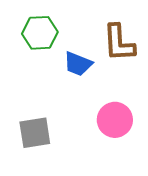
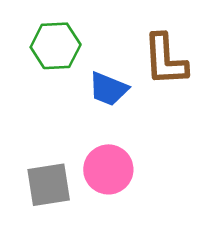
pink circle: (115, 120) -> (108, 169), moved

